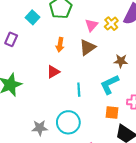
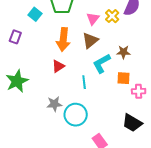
orange arrow: (60, 45) -> (63, 39), size x1.6
cyan L-shape: (109, 84) -> (102, 63), moved
orange square: (112, 113) -> (123, 78), moved
gray star: (40, 128) -> (54, 104), moved

